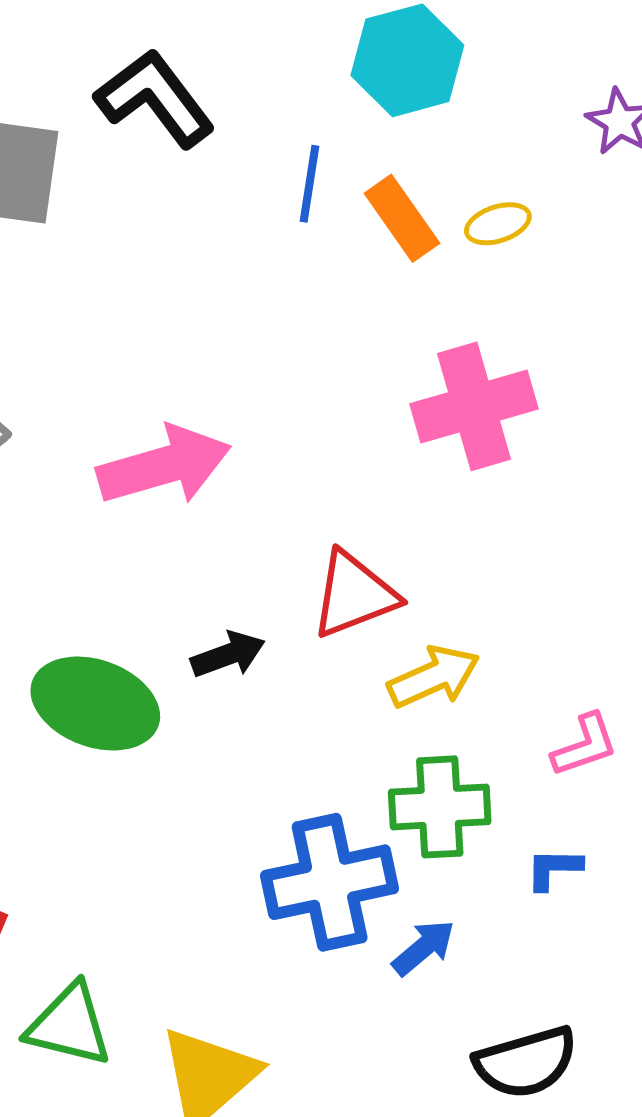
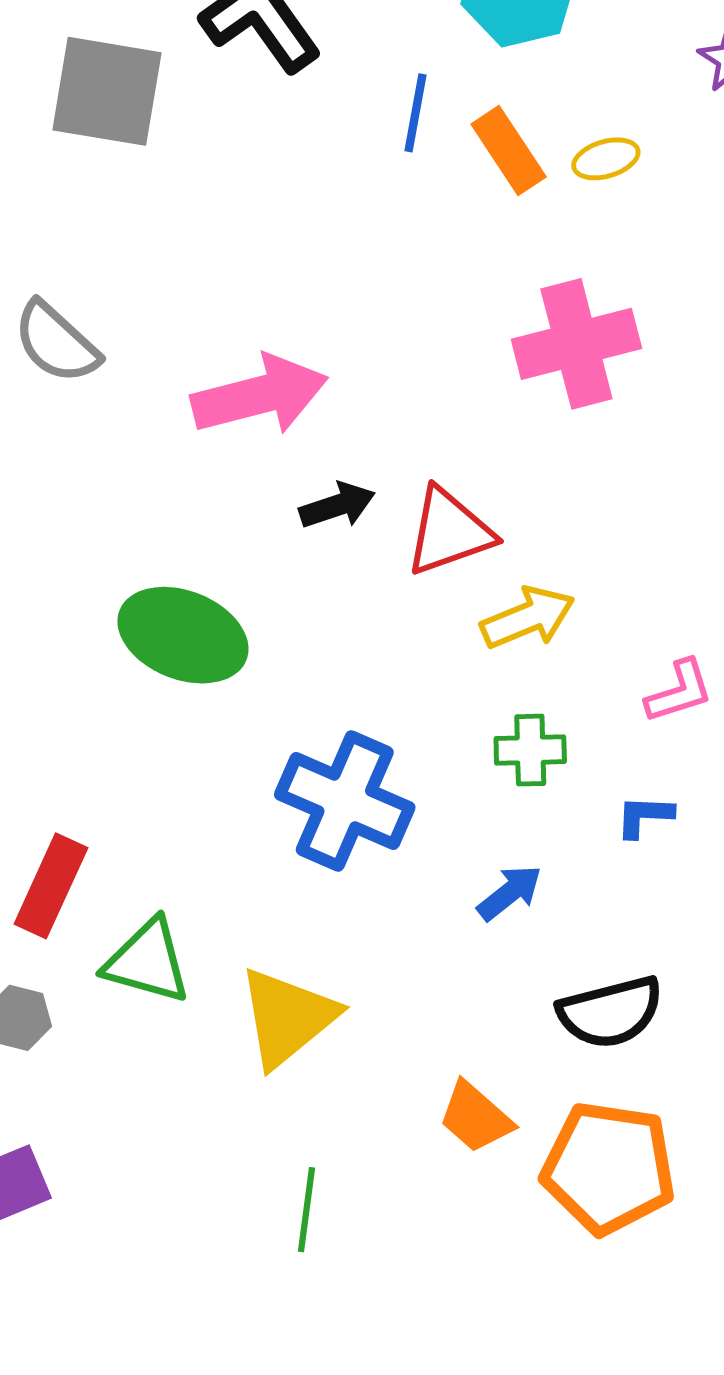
black arrow: (228, 655) -> (337, 505), moved
green cross: (440, 807) -> (530, 750), size x0.7
blue cross: (330, 882) -> (345, 801), moved, turned 34

